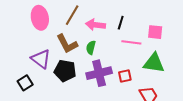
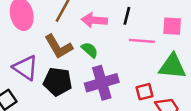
green semicircle: (91, 48) -> (90, 50), turned 120
red square: (125, 76) -> (144, 92), moved

